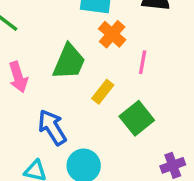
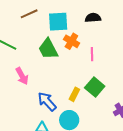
green trapezoid: (69, 62) -> (48, 49), moved, turned 140
yellow rectangle: (103, 92) -> (74, 94), moved

